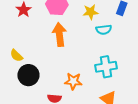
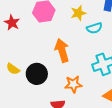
orange arrow: (59, 35) -> (62, 50), moved
black circle: (28, 75) -> (37, 74), moved

